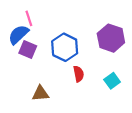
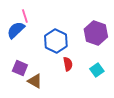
purple square: (28, 50) -> (20, 68), moved
brown triangle: (40, 93) -> (35, 81), turned 35

